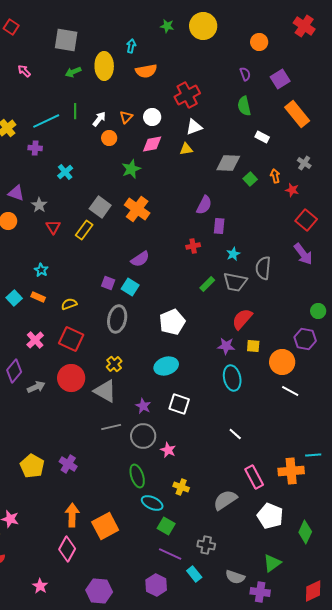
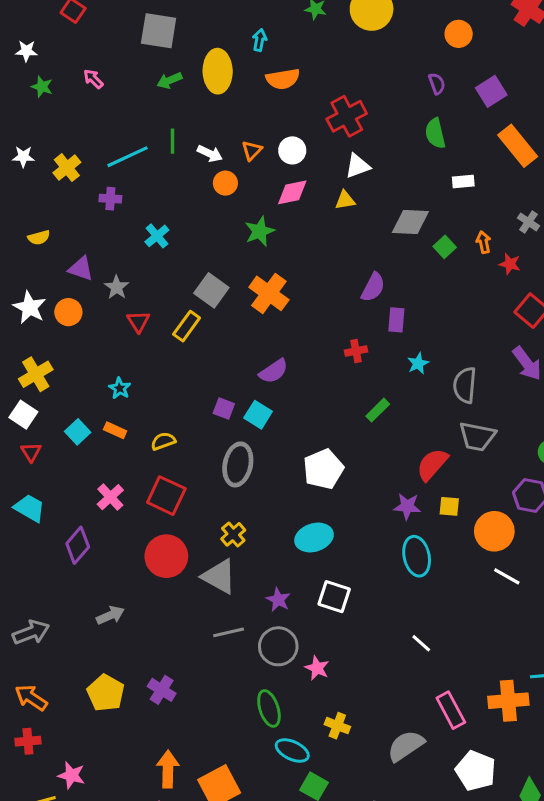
white arrow: (99, 119) -> (210, 154), turned 77
white rectangle: (262, 137) -> (463, 182), turned -32
gray trapezoid: (235, 282) -> (477, 436), moved
gray arrow: (36, 387) -> (110, 615), moved

